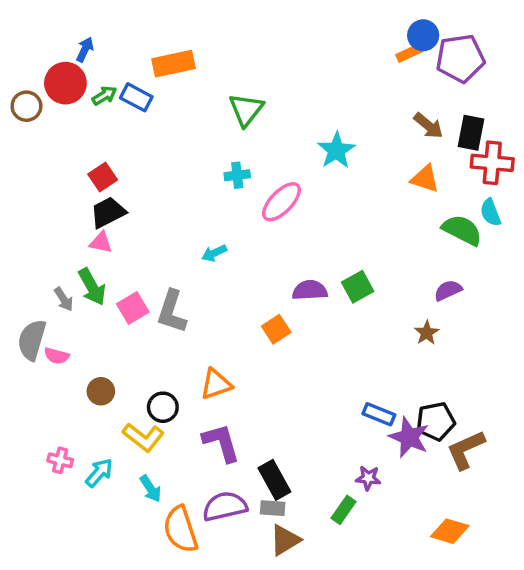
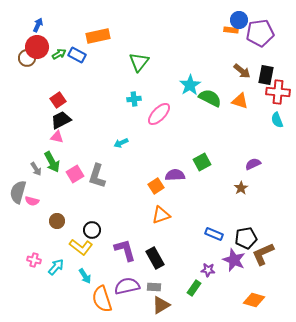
blue arrow: (85, 49) -> (38, 25), moved
orange rectangle: (409, 53) -> (231, 30), turned 32
brown circle: (26, 106) -> (27, 58), moved
green semicircle: (462, 230) -> (210, 98), moved
purple semicircle: (310, 290) -> (175, 175), moved
orange triangle: (216, 384) -> (161, 215), moved
purple star: (409, 437) -> (234, 260), moved
black rectangle: (274, 480) -> (155, 258), moved

